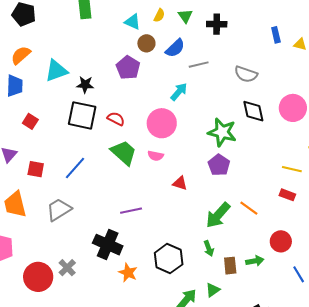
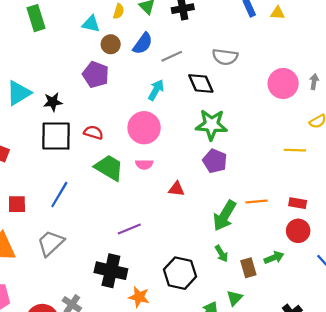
black diamond: (253, 111) -> (201, 83), moved
red rectangle: (287, 195) -> (298, 203), moved
orange line: (249, 208) -> (256, 201), turned -30

